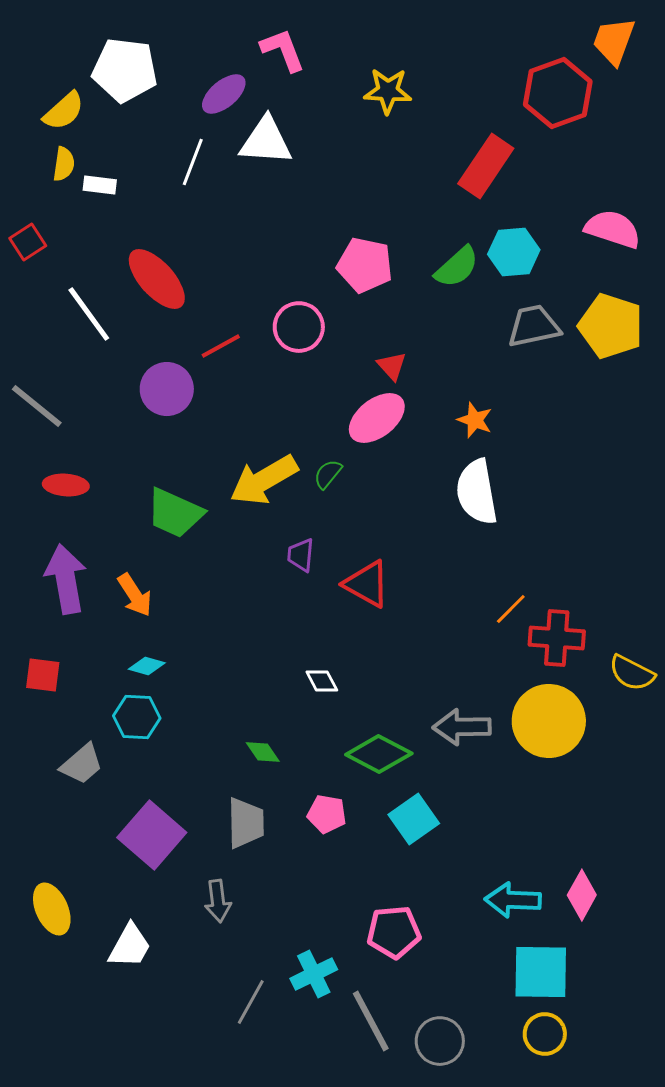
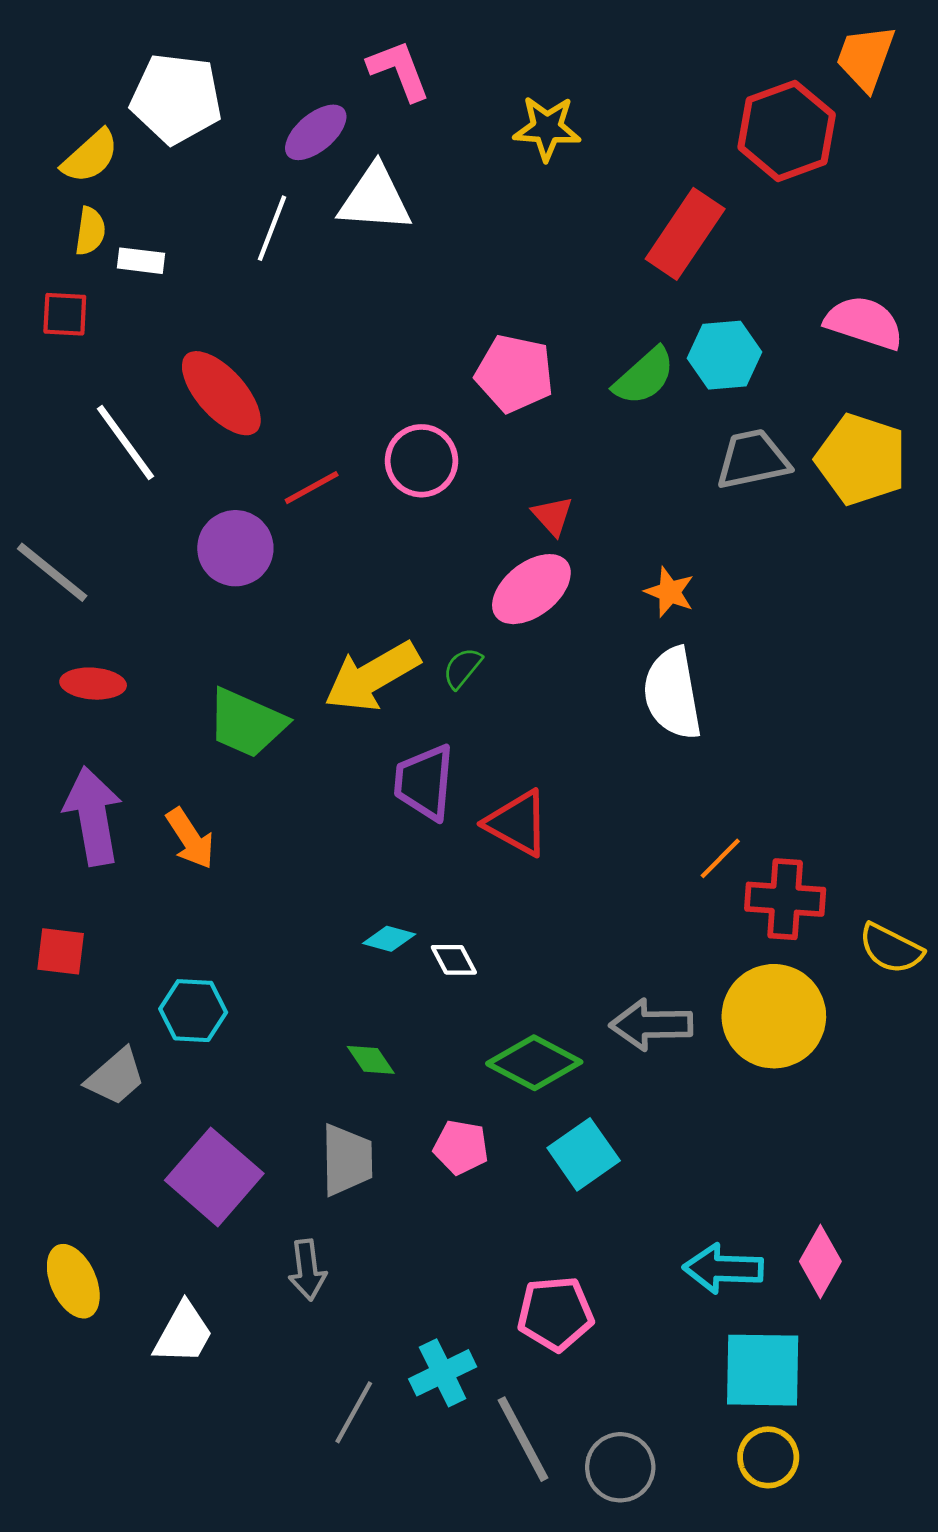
red square: (28, 242) -> (65, 314), moved, turned 36
purple trapezoid: (301, 555) -> (424, 782), size x1.6
cyan diamond: (147, 666) -> (389, 939), moved

